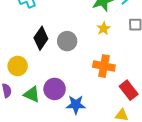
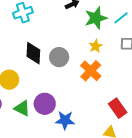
black diamond: (41, 38) -> (33, 53), turned -35
orange cross: (104, 66) -> (91, 71), moved, turned 30

